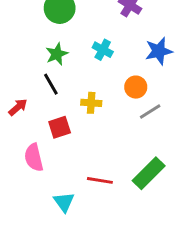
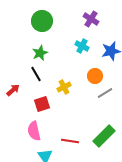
cyan cross: (103, 50) -> (82, 46), moved
yellow cross: (91, 103) -> (64, 87), turned -32
pink semicircle: (34, 157) -> (34, 131), moved

